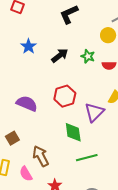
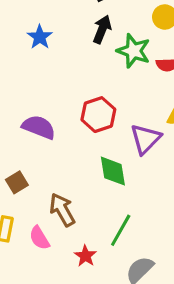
black arrow: (60, 55) -> (102, 29), moved, turned -30
green star: (88, 56) -> (134, 51), size x1.5
green line: (87, 158) -> (121, 230), moved, turned -45

